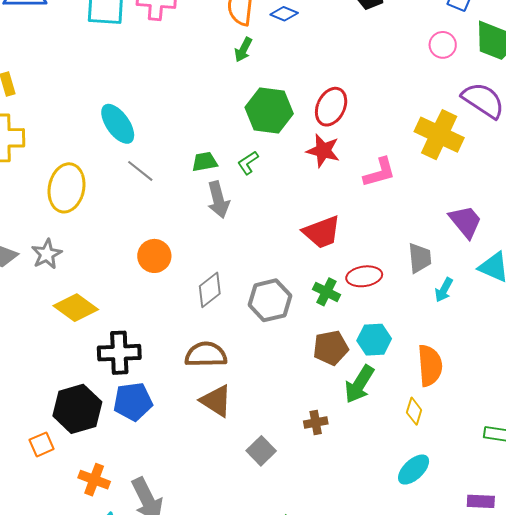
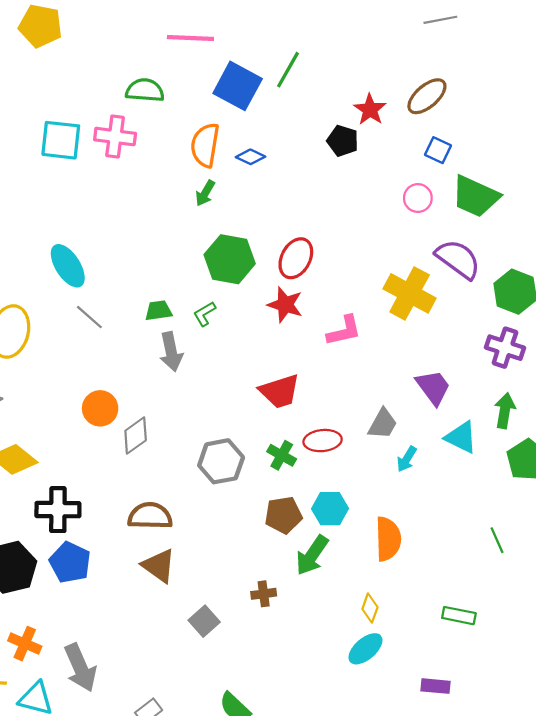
gray trapezoid: (420, 258) -> (383, 424), turned 32
gray diamond: (210, 290) -> (136, 436), moved
blue pentagon: (133, 402) -> (70, 562), turned 30
yellow diamond: (414, 411) -> (370, 608), moved

